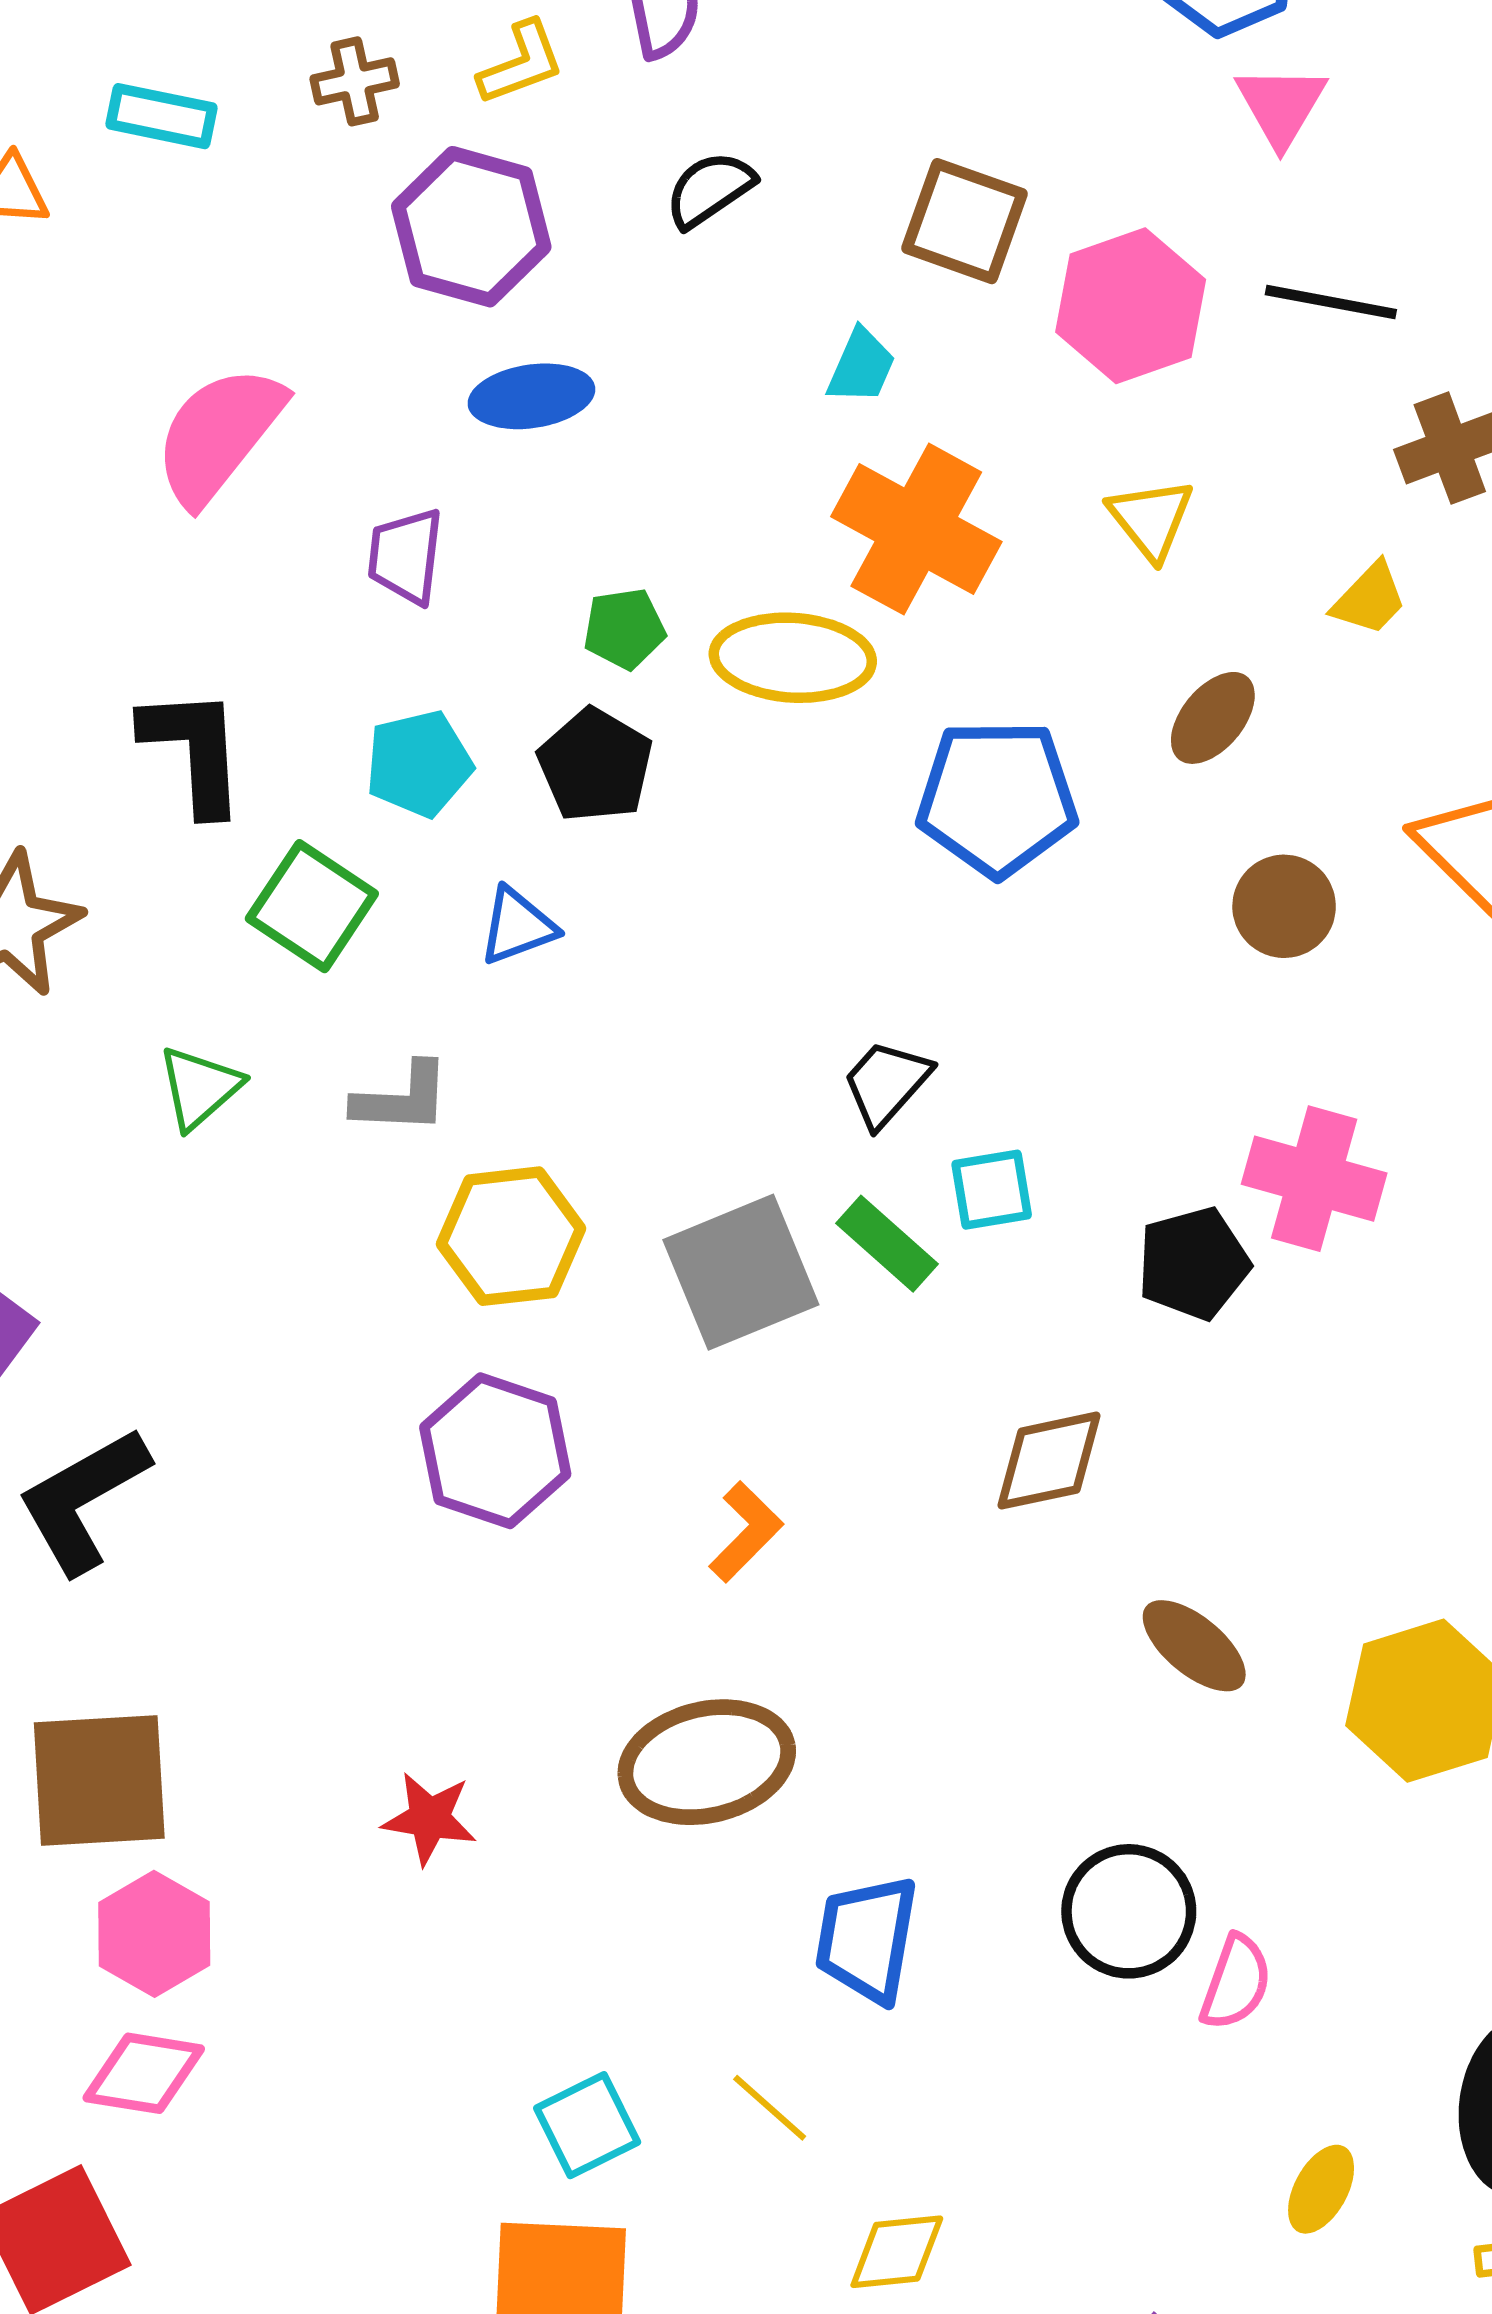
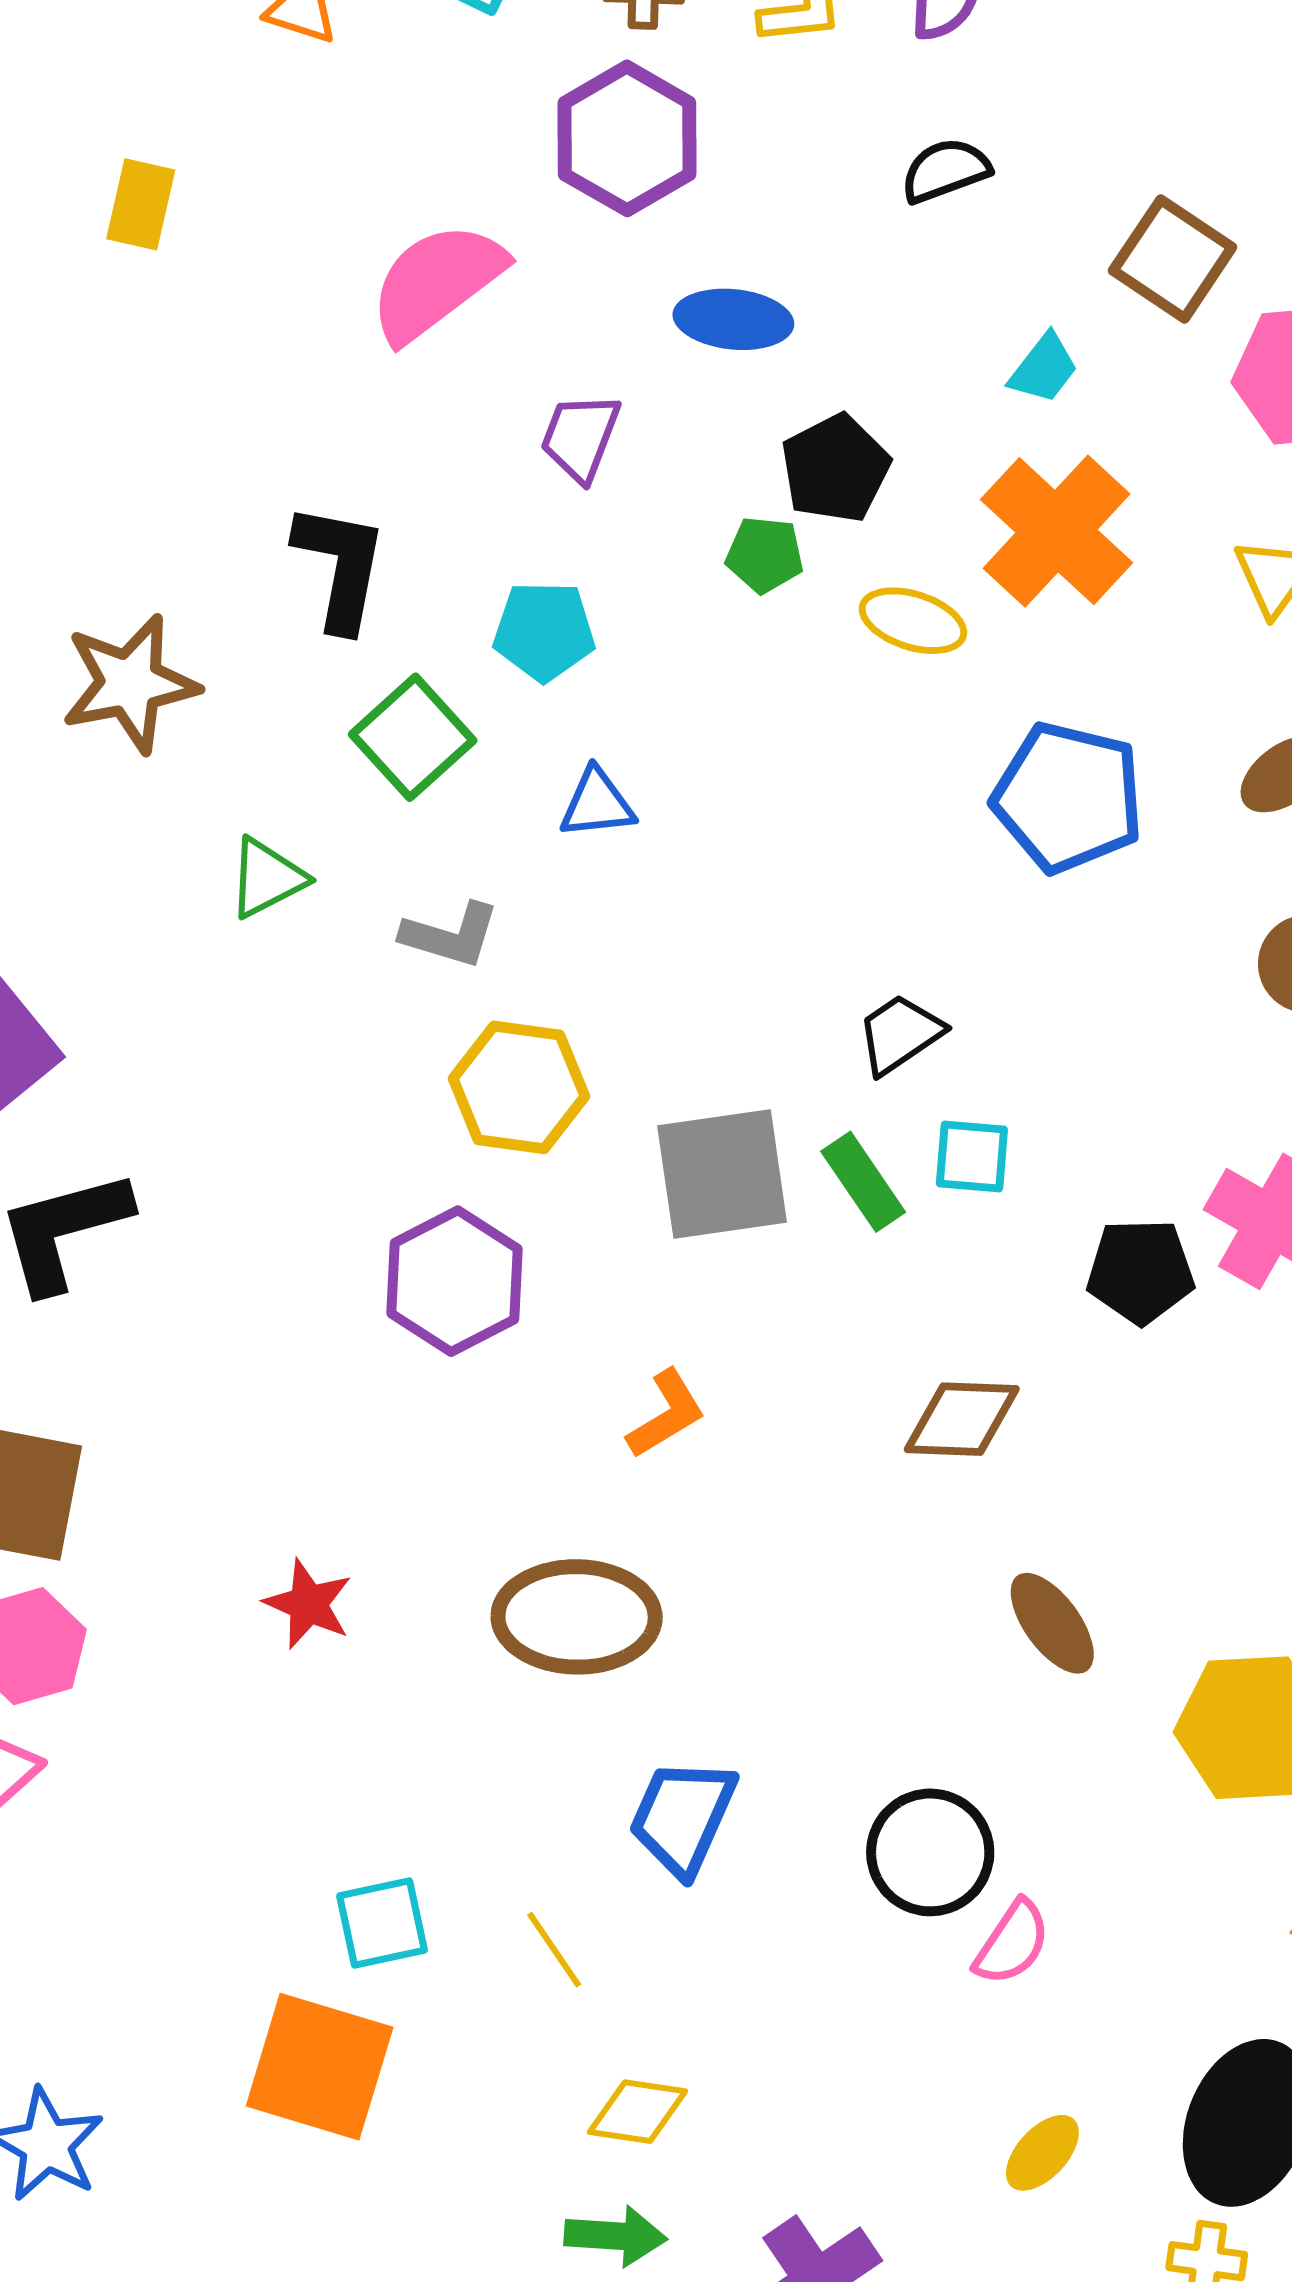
purple hexagon: (471, 227) -> (627, 138), moved
yellow ellipse: (793, 658) -> (913, 621), size x0.7
black pentagon: (595, 765) -> (835, 468), moved

